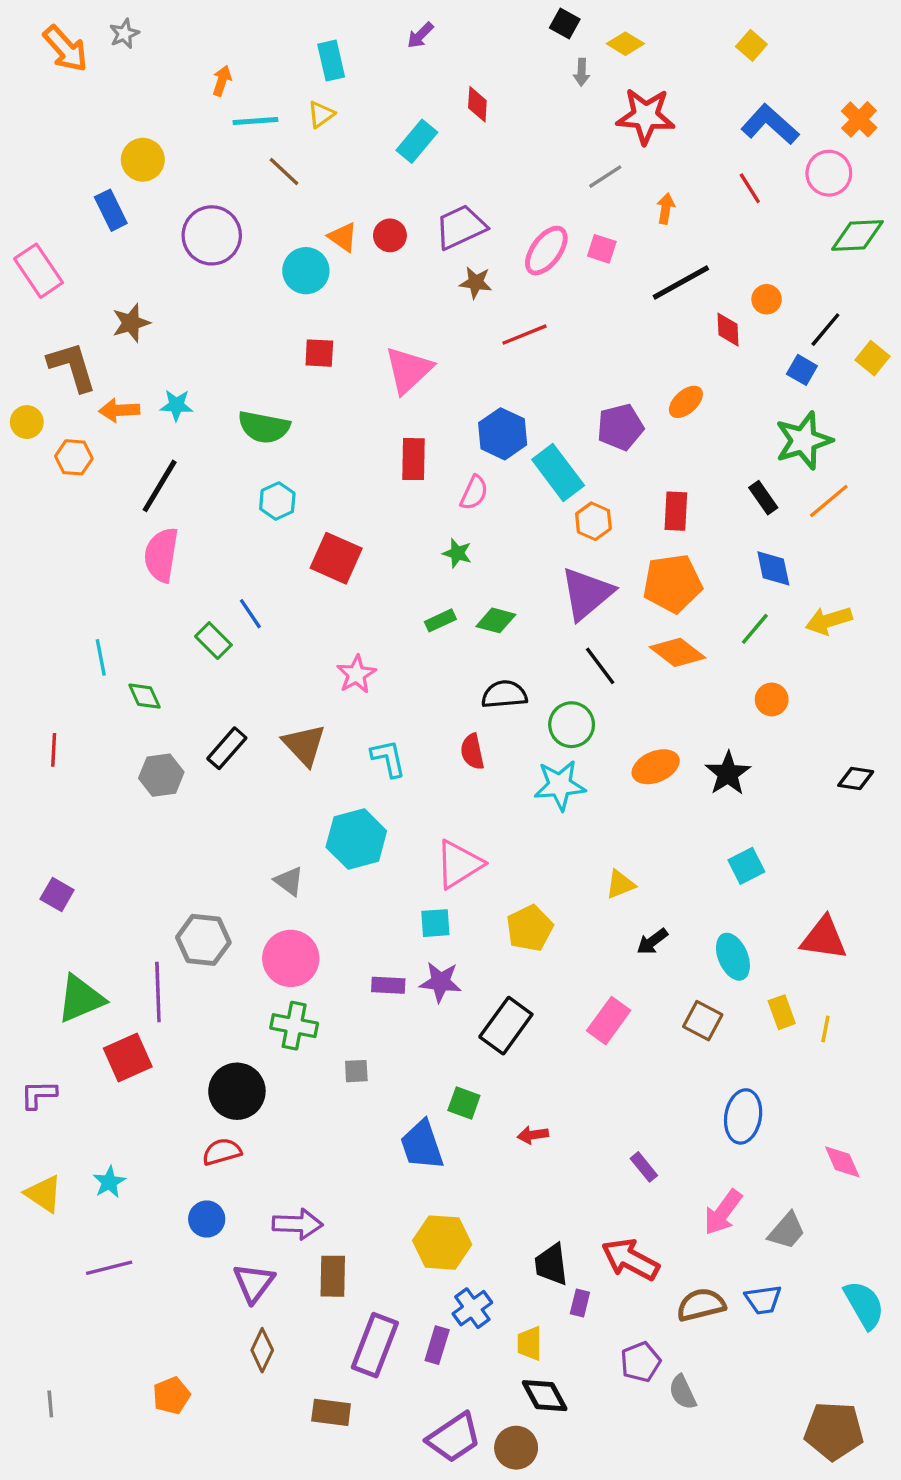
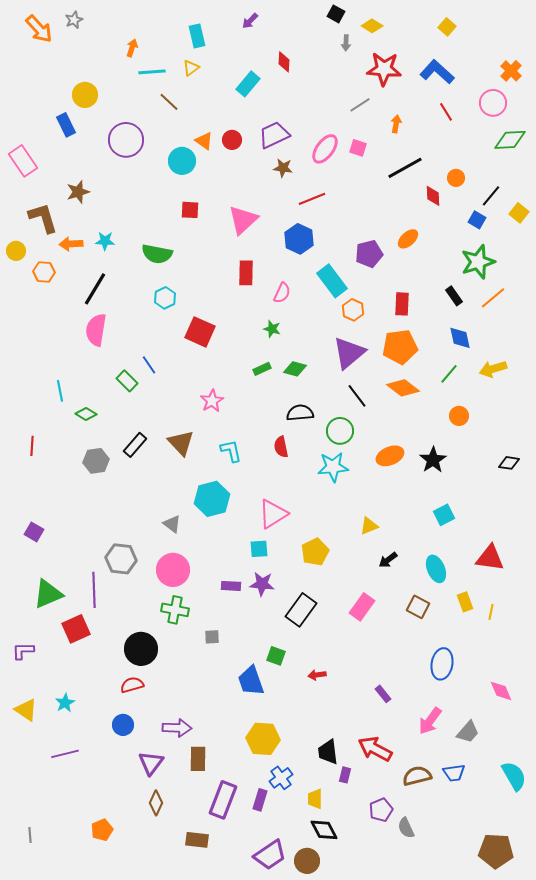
blue L-shape: (770, 124) -> (437, 72), moved
blue hexagon: (503, 434) -> (299, 239), moved
green diamond: (144, 696) -> (86, 414), turned -35

